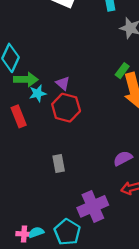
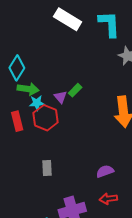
green rectangle: (122, 71) -> (75, 90), moved
red hexagon: (66, 108) -> (46, 118), moved

